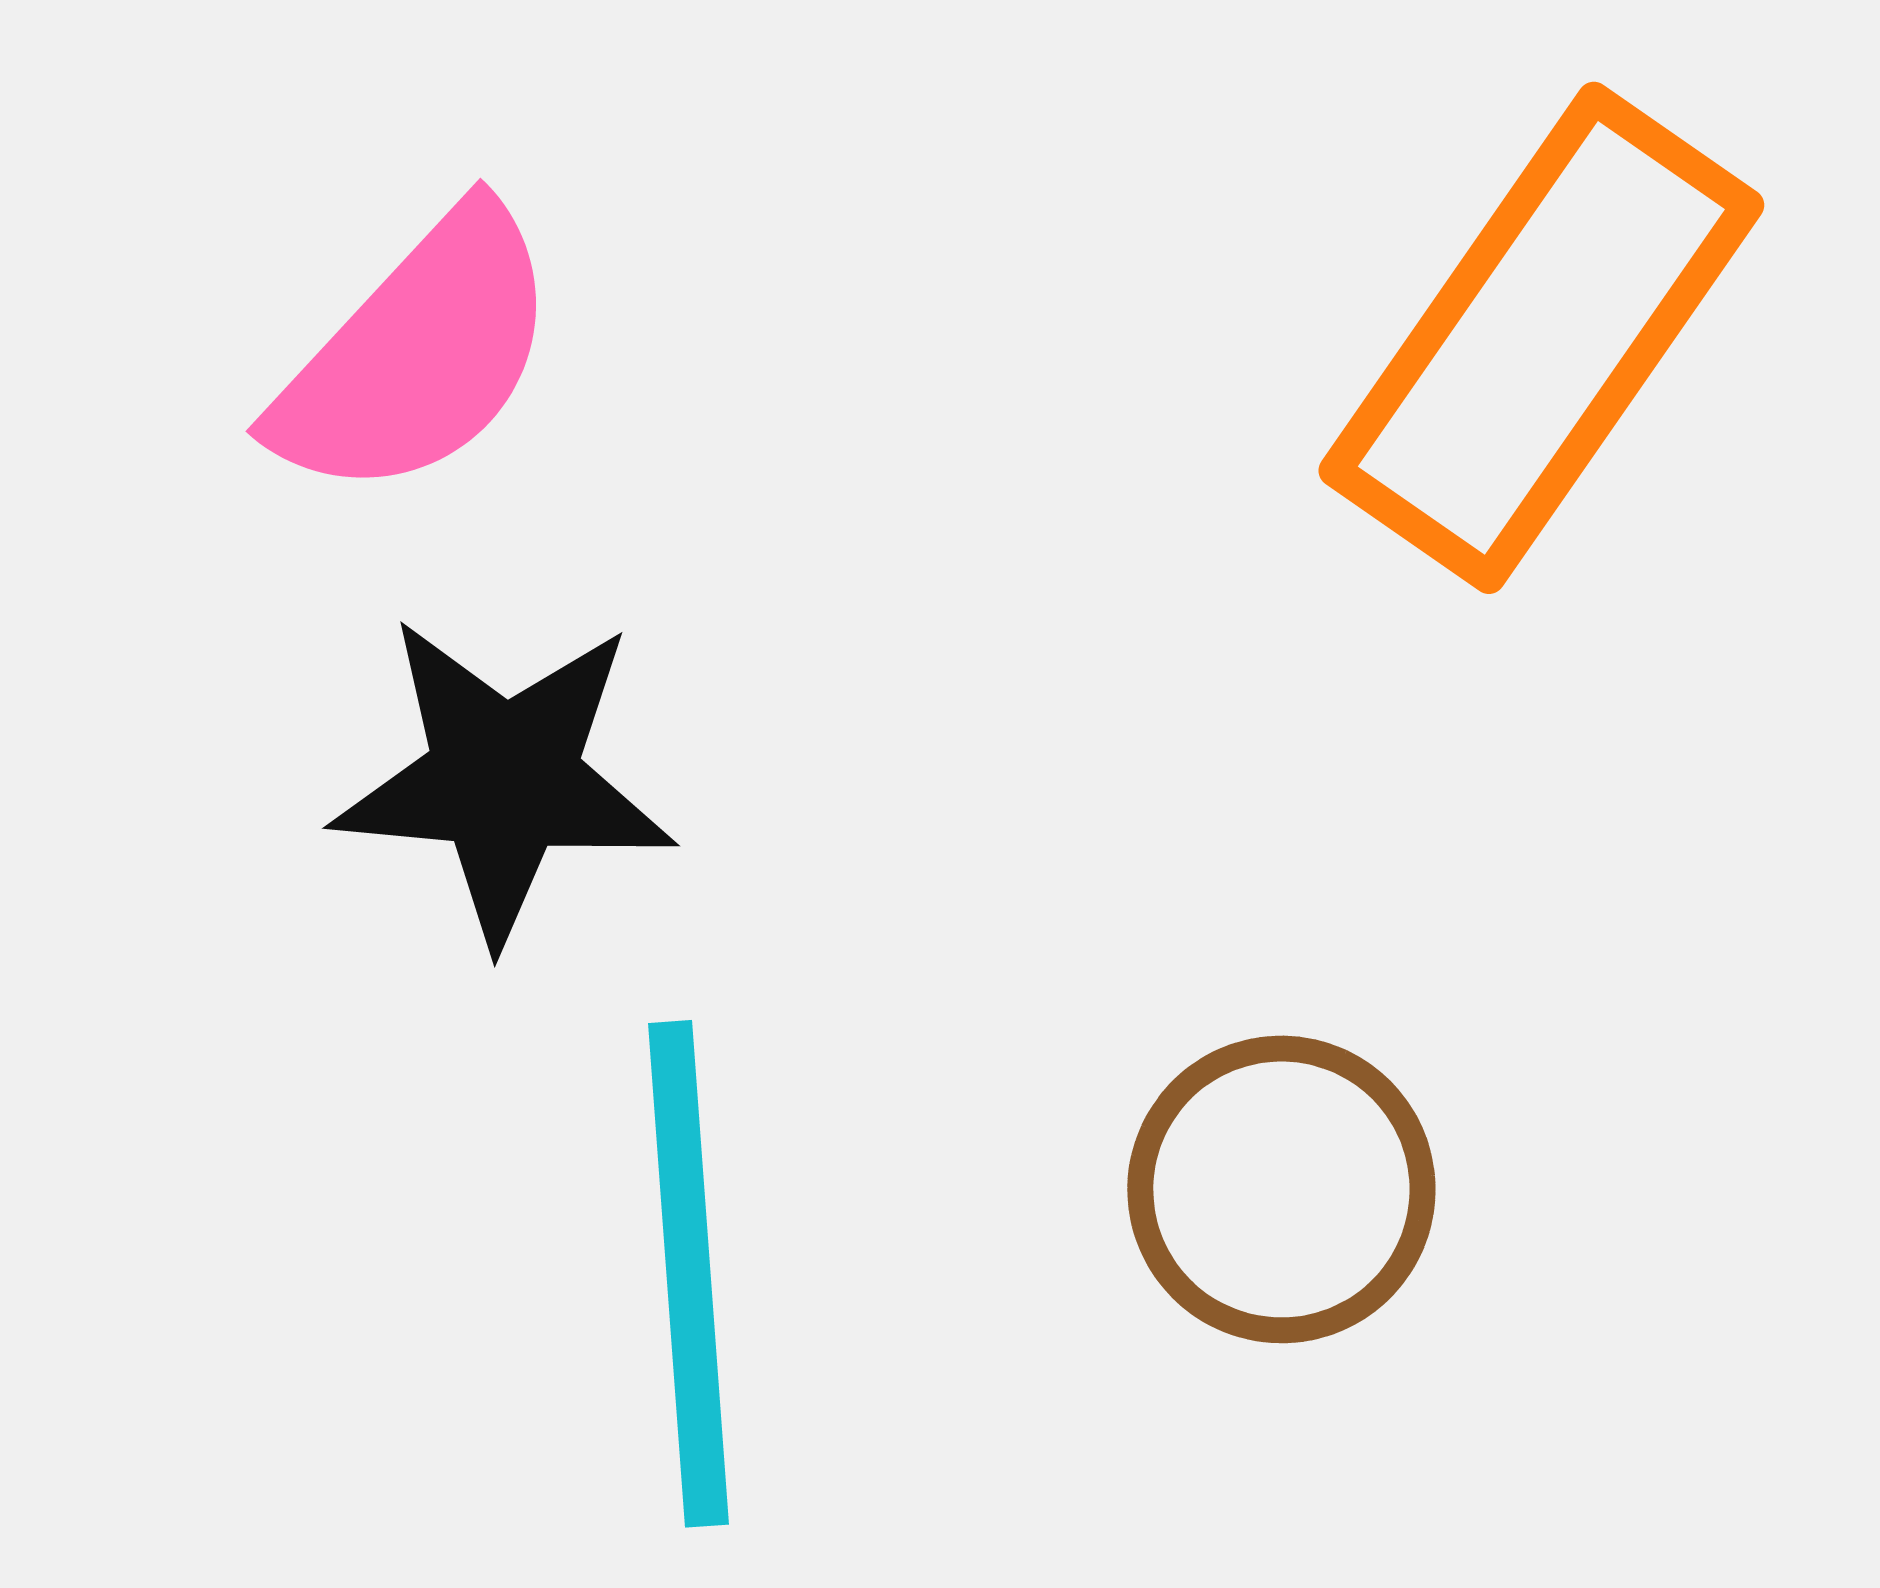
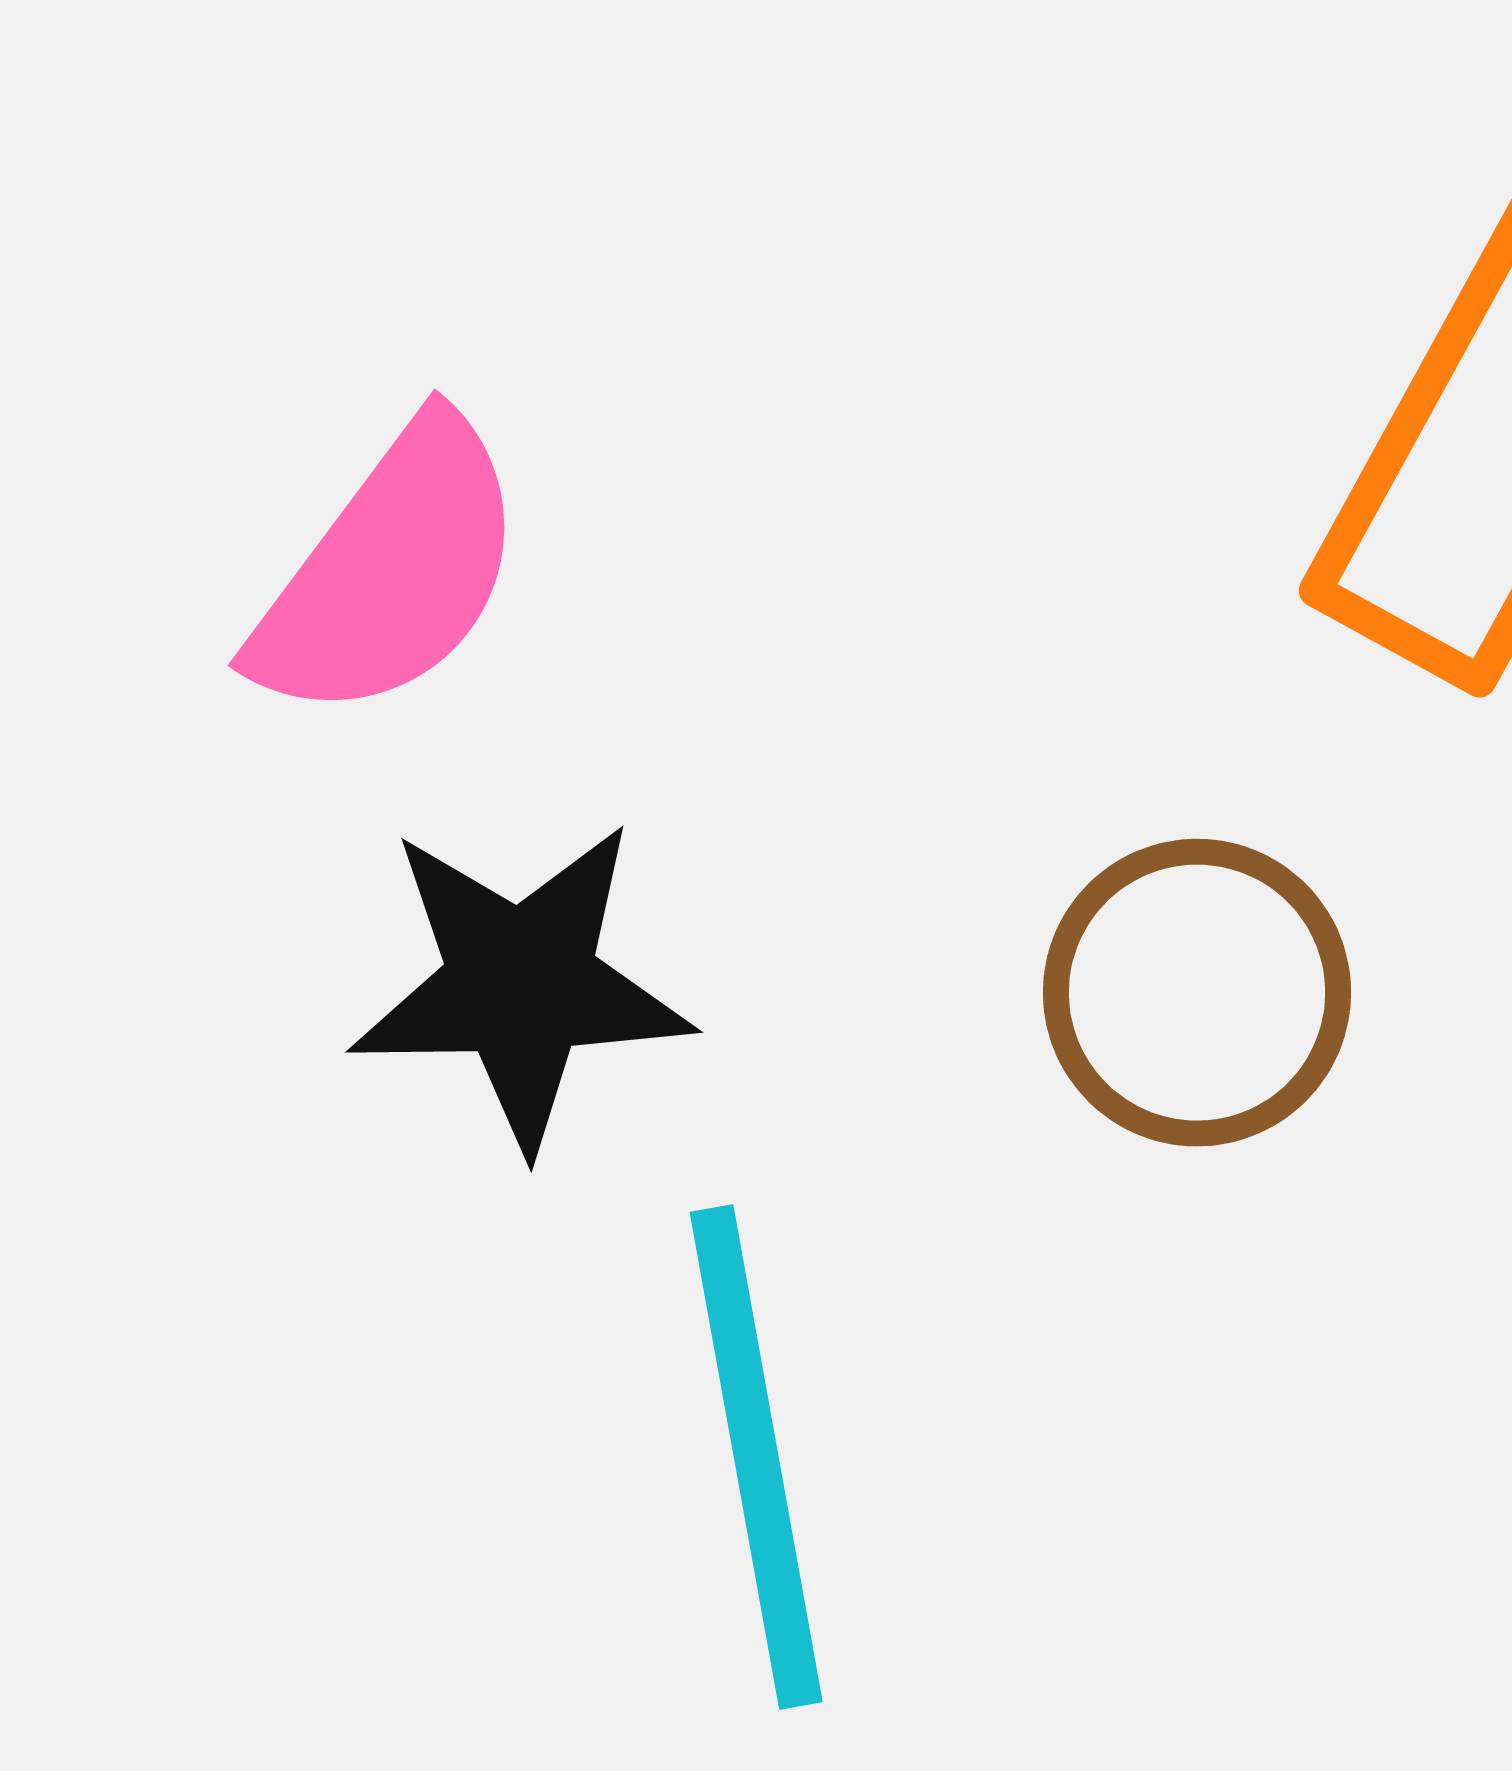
brown circle: (1281, 1189) -> (1197, 993), moved

